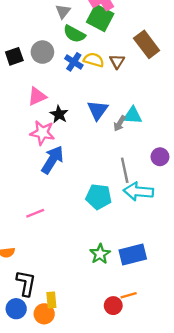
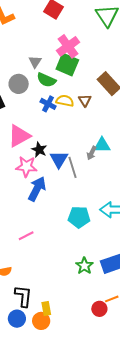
gray circle: (42, 52) -> (19, 84), moved
pink triangle: (37, 96) -> (19, 136), size x1.4
blue triangle: (98, 110) -> (59, 159), moved
gray line: (125, 170) -> (73, 167), moved

